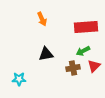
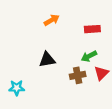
orange arrow: (42, 19) -> (52, 20), moved, turned -96
red rectangle: (86, 27) -> (92, 29), size x0.6

